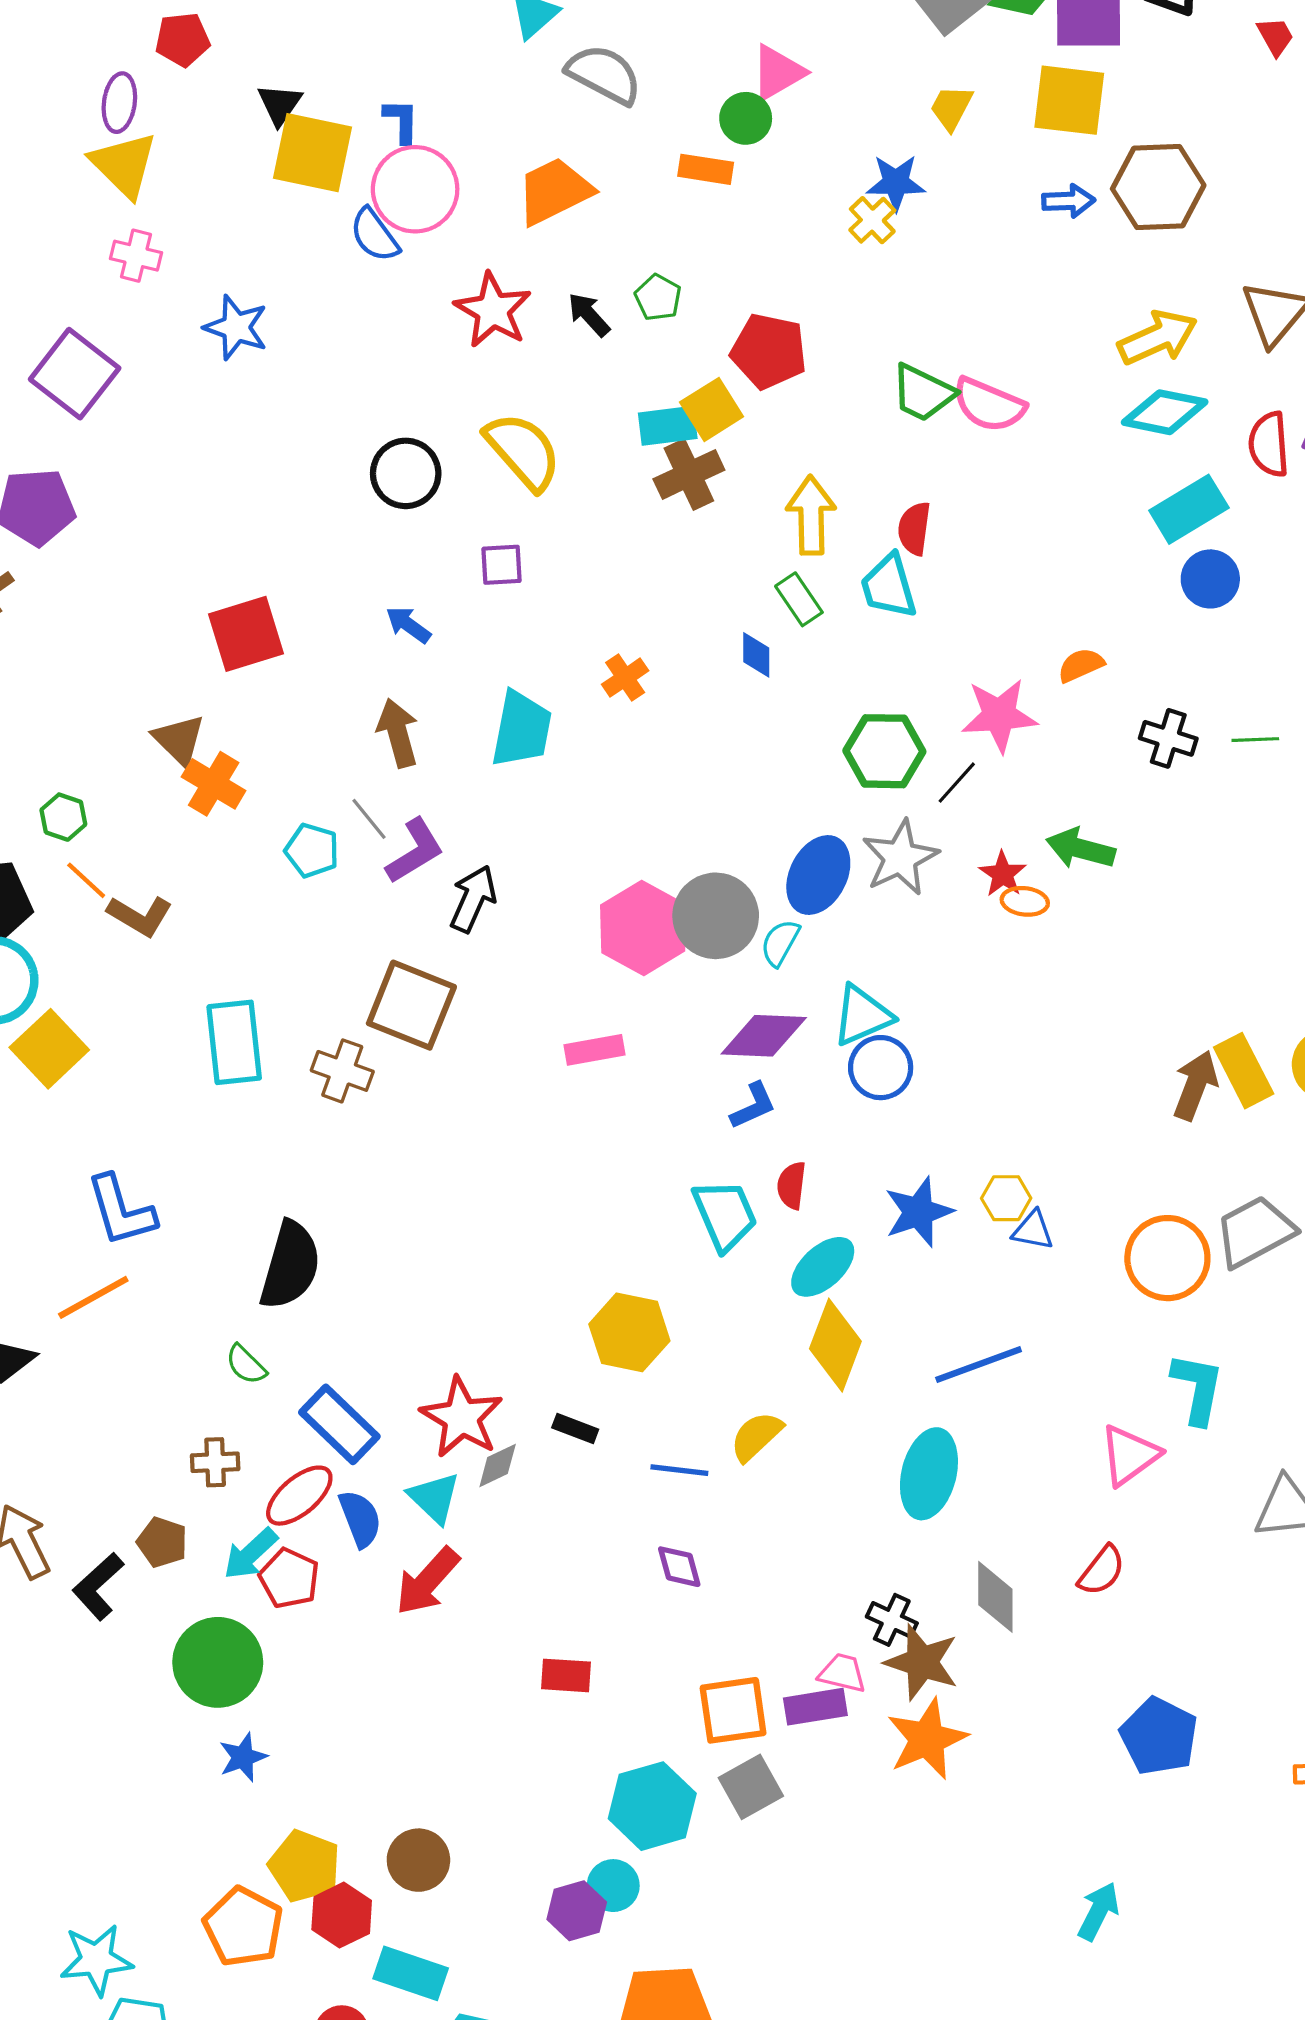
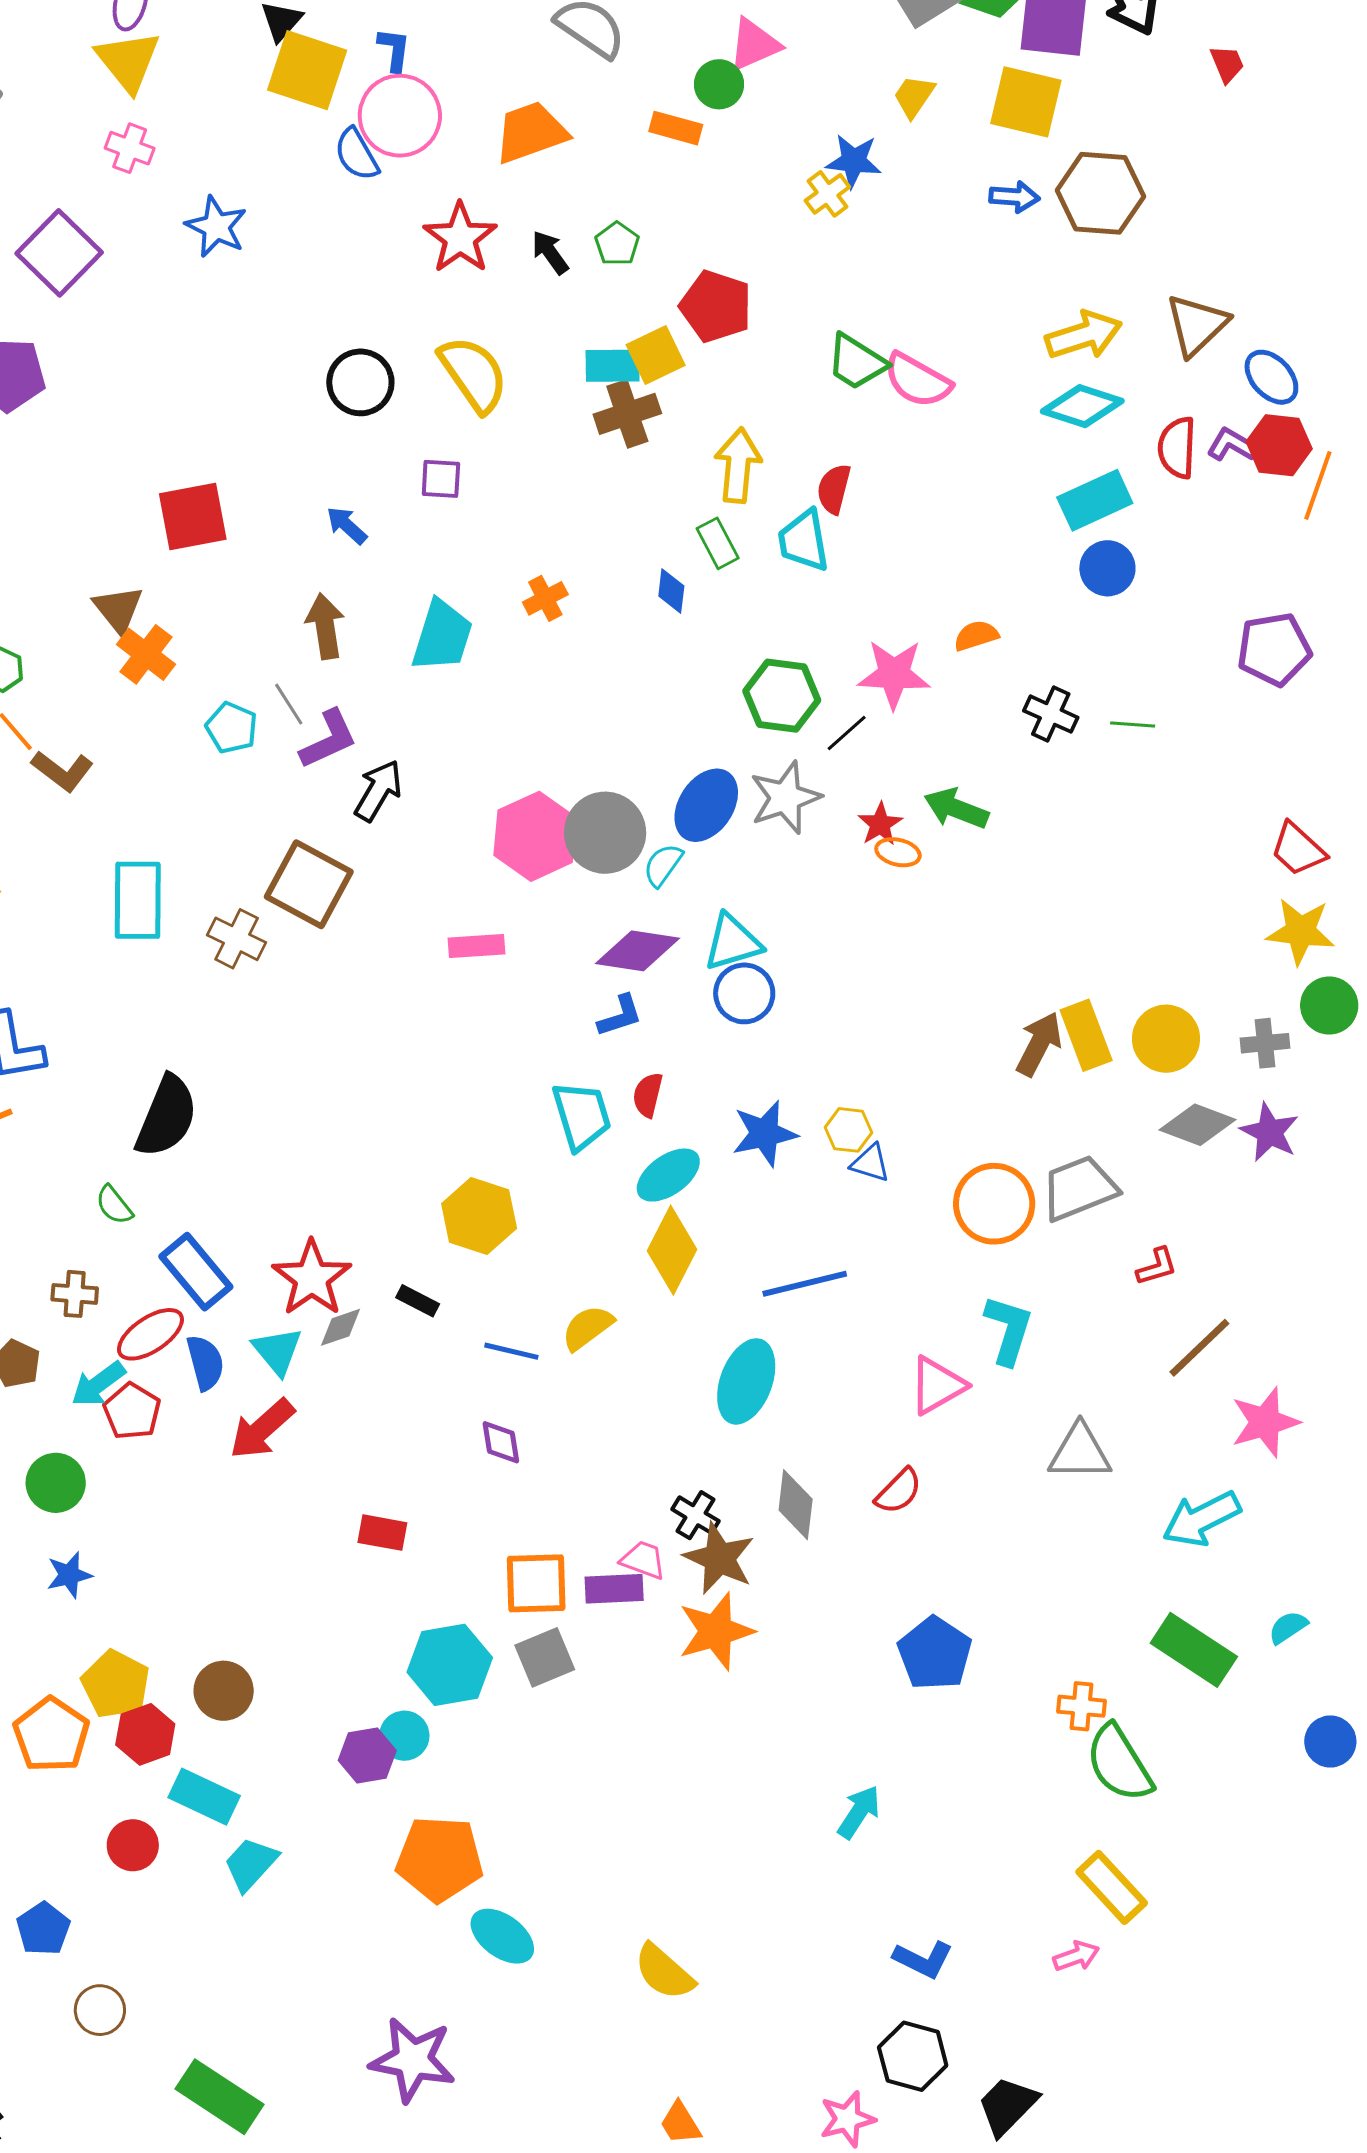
green circle: (218, 1662) -> (56, 1483), size x0.7

